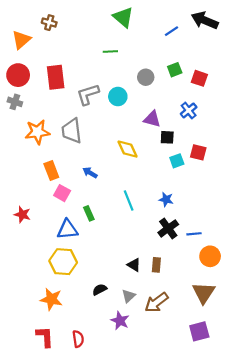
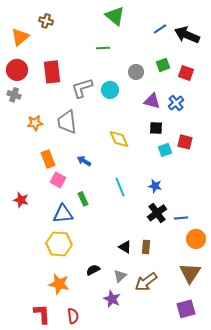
black arrow: (205, 20) -> (187, 35), moved
purple triangle: (152, 119) -> (152, 101), moved
orange star: (37, 132) -> (35, 123), size x0.7
orange star: (51, 299) -> (59, 284), moved

